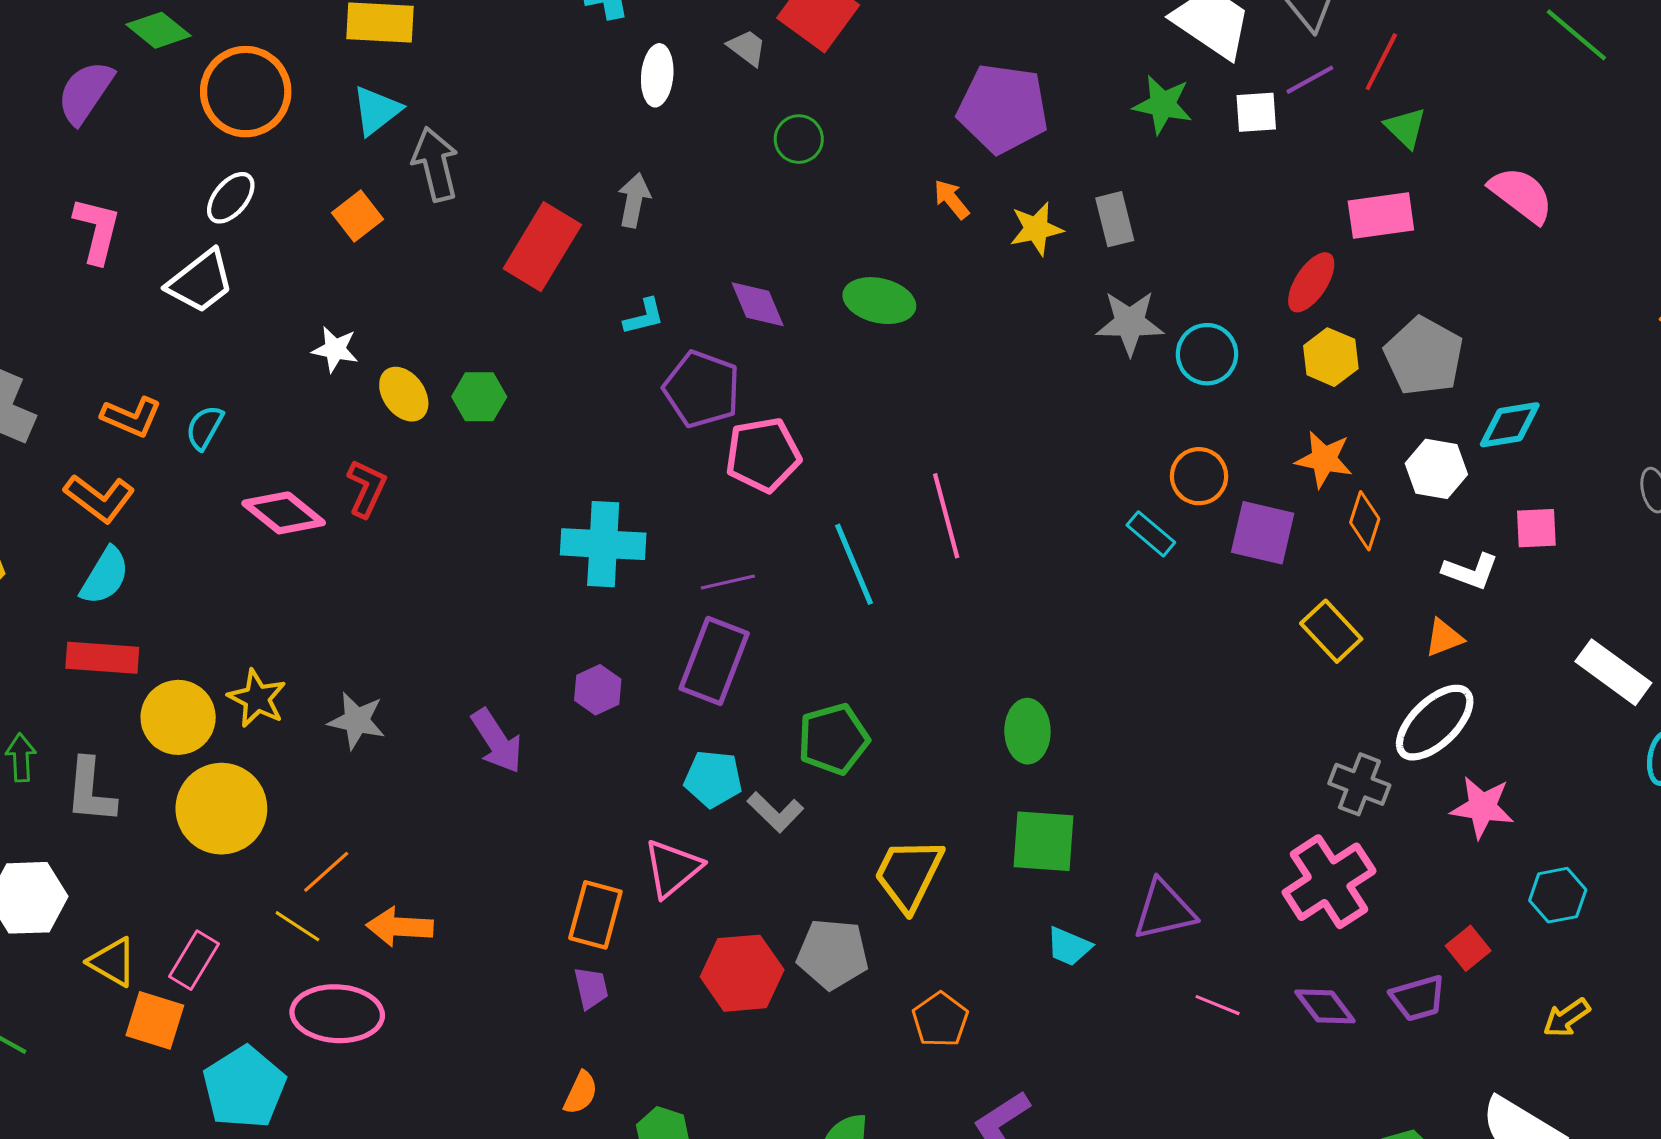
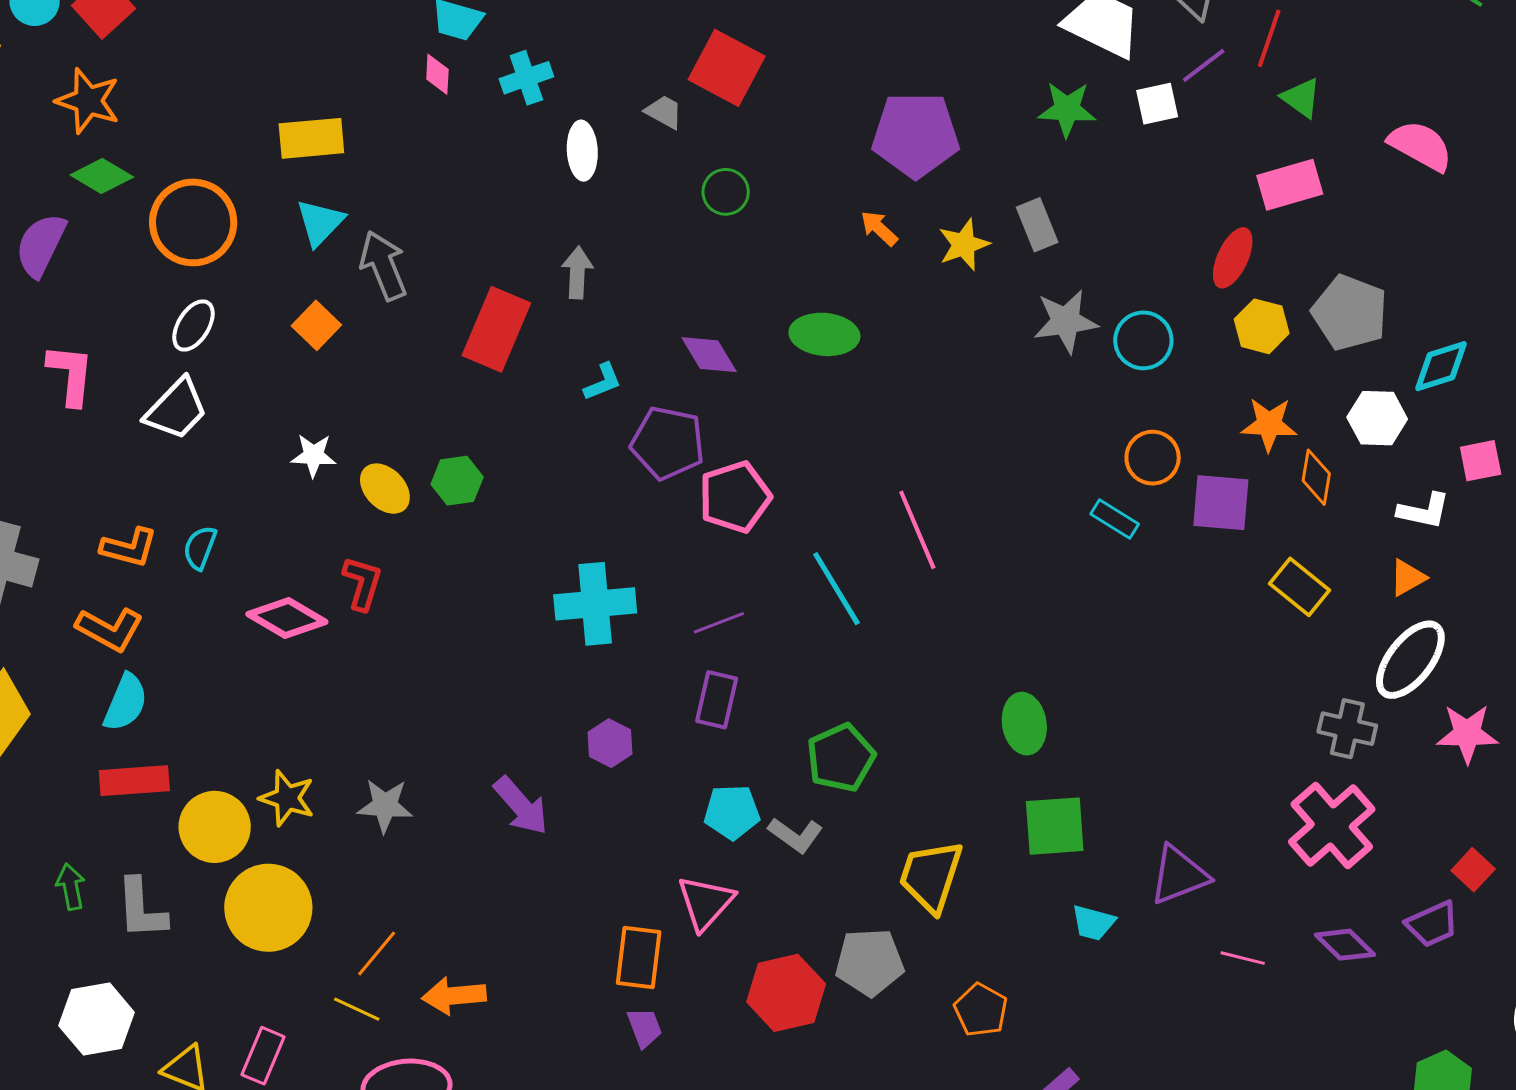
purple rectangle: (714, 661) -> (717, 700), size x0.7

